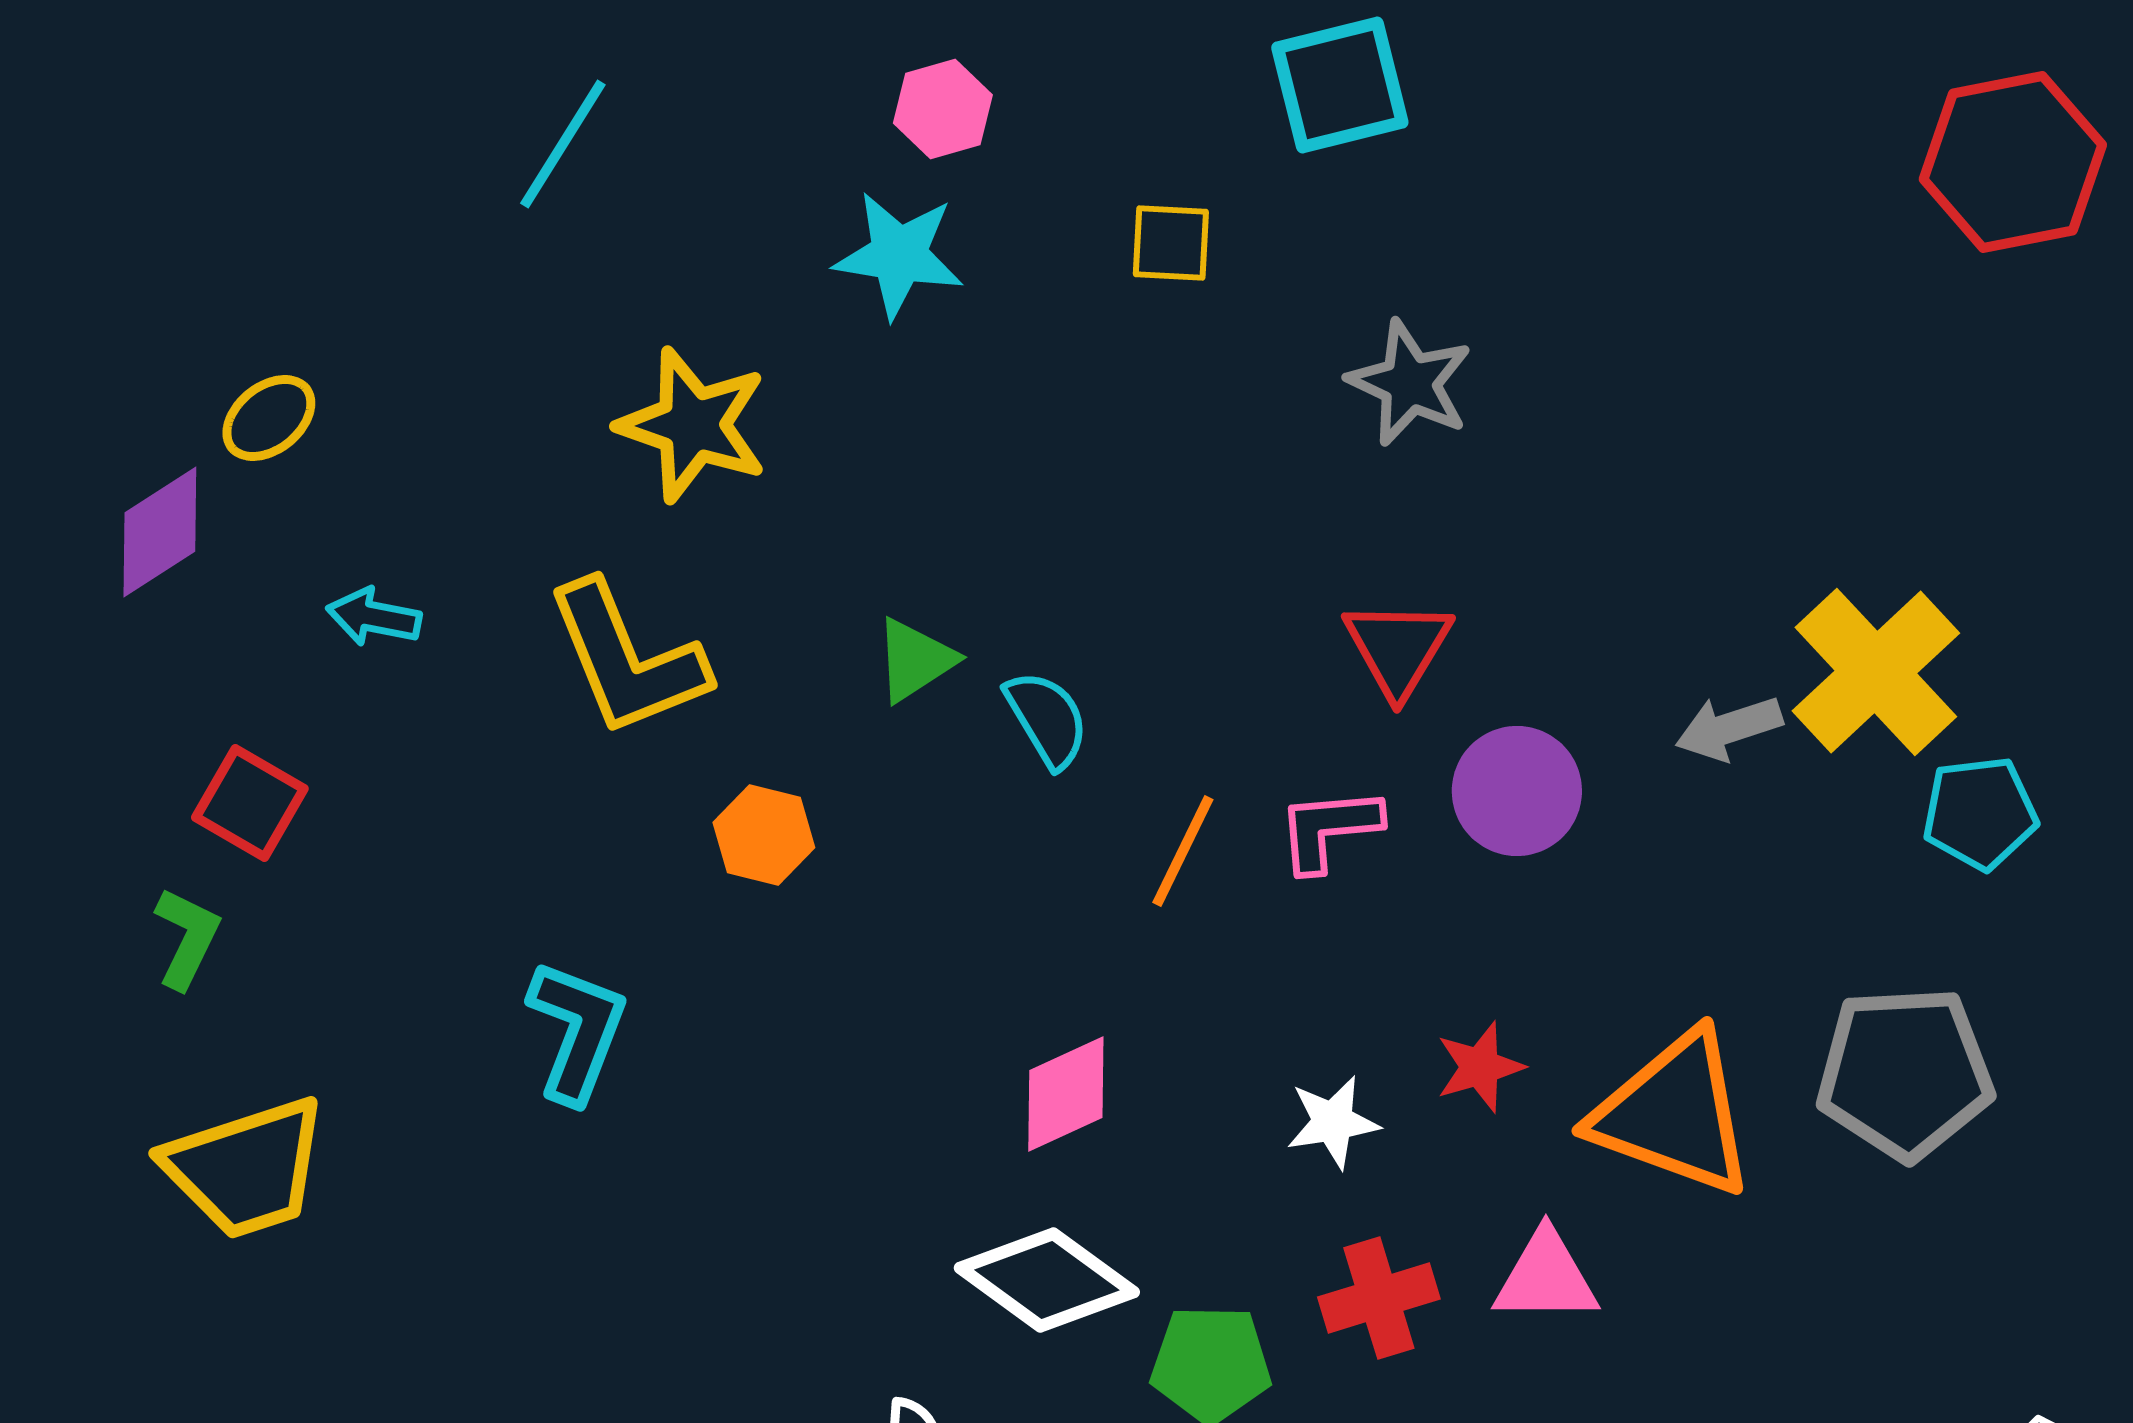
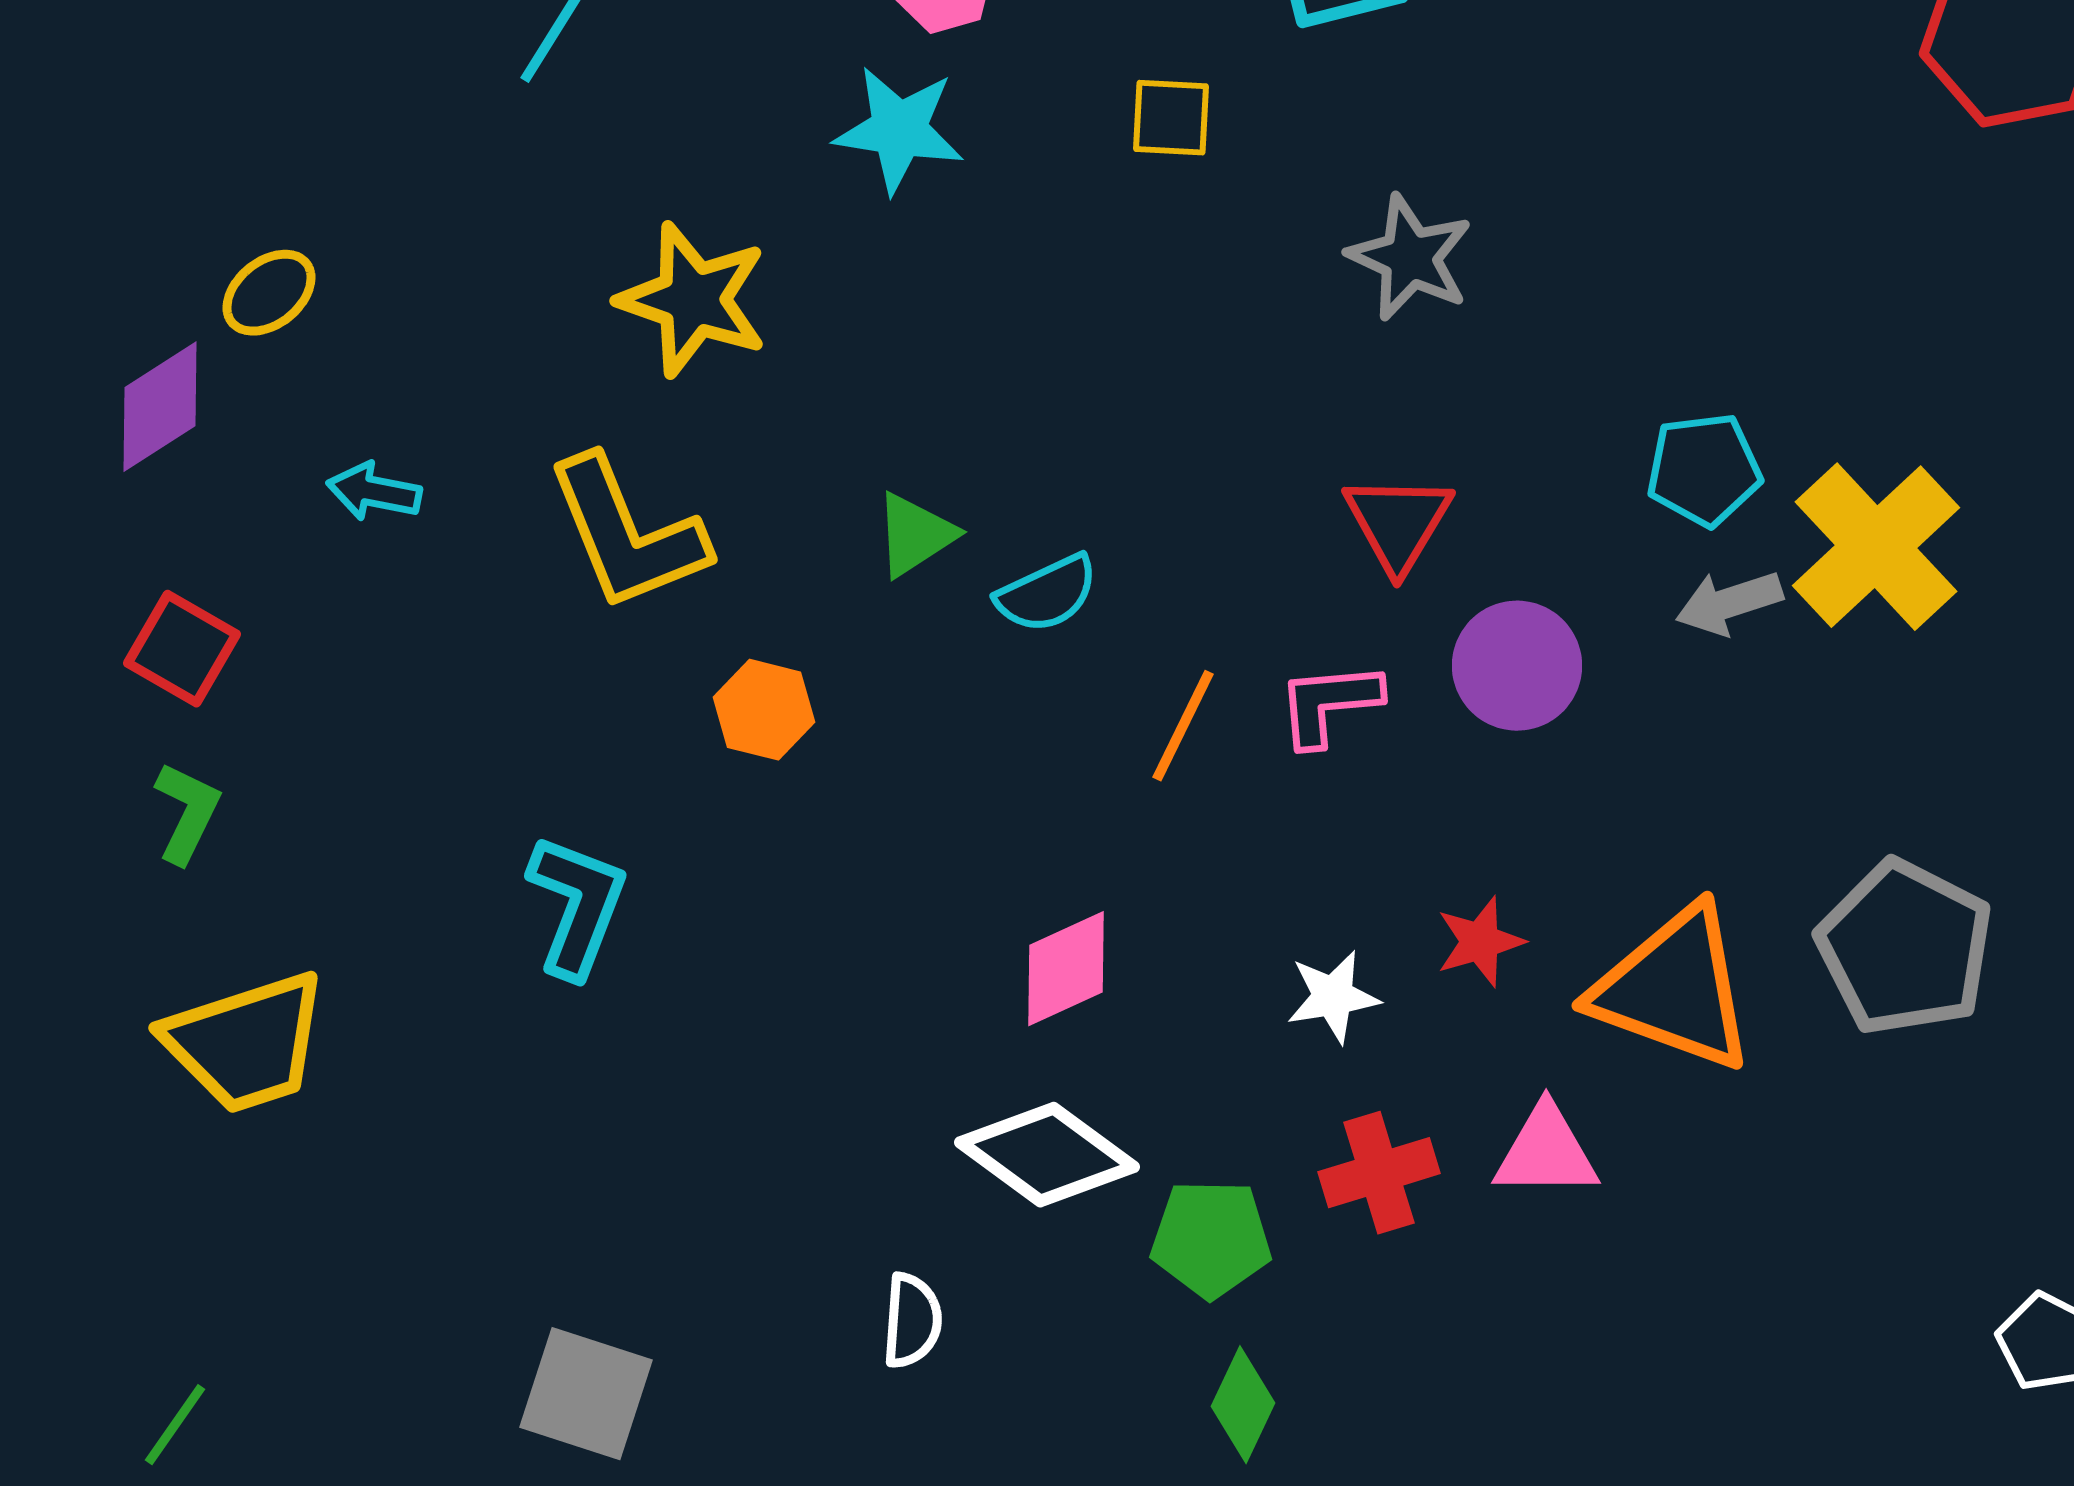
cyan semicircle: (1047, 719) -> (1047, 594), turned 96
red square: (250, 803) -> (182, 649), moved
cyan pentagon: (1980, 813) -> (1704, 470), moved
gray pentagon: (1905, 1073) -> (1905, 948), turned 30

